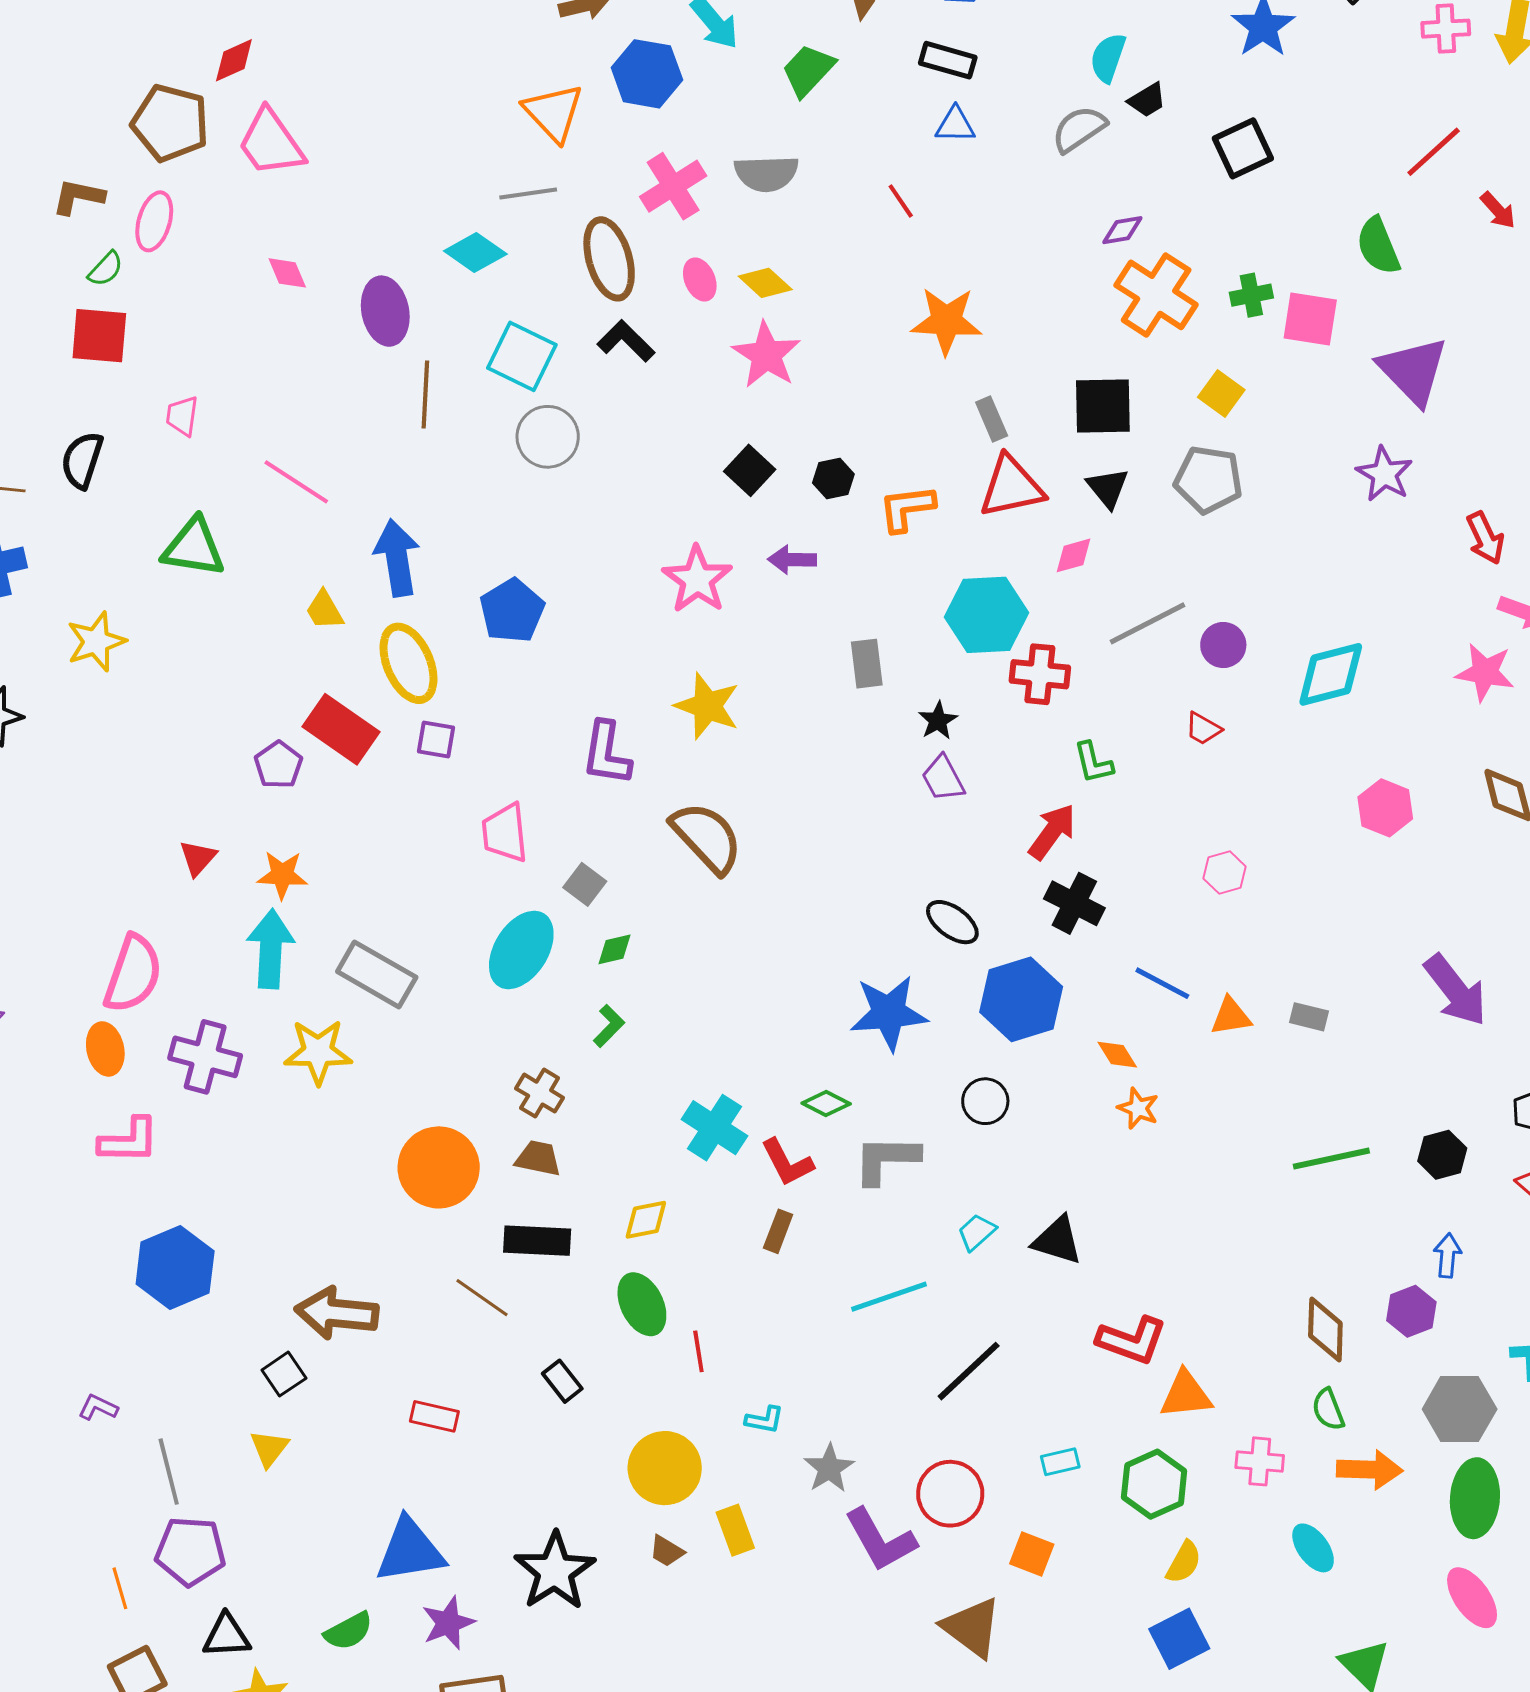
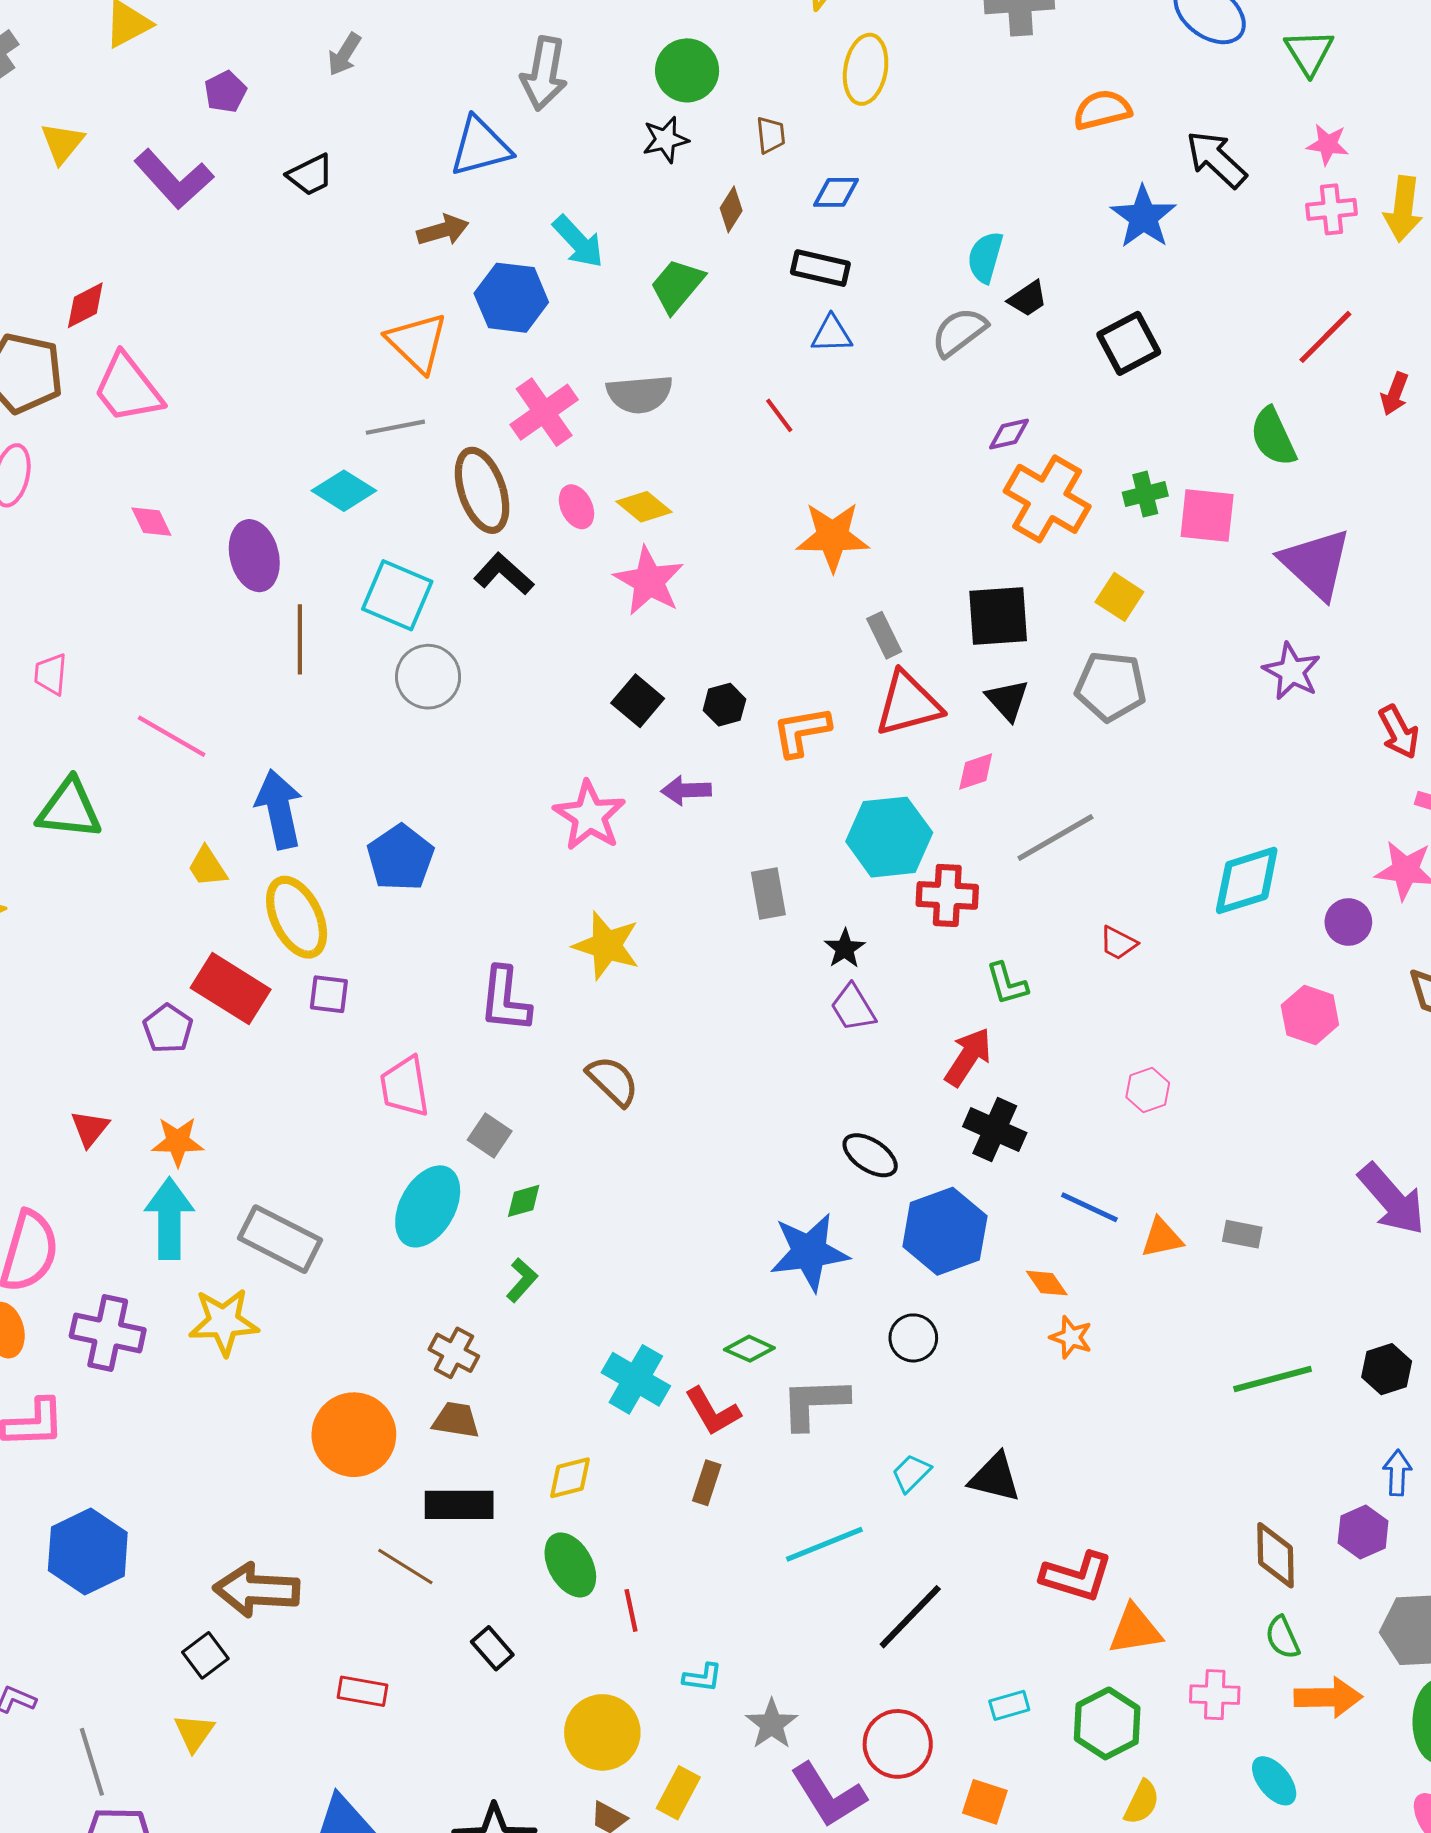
red arrow: (1498, 210) -> (1395, 394), turned 66
purple circle: (1223, 645) -> (1348, 922), moved
brown semicircle: (707, 837) -> (613, 1081), size x0.7
yellow rectangle: (735, 1530) -> (678, 1793), turned 51

